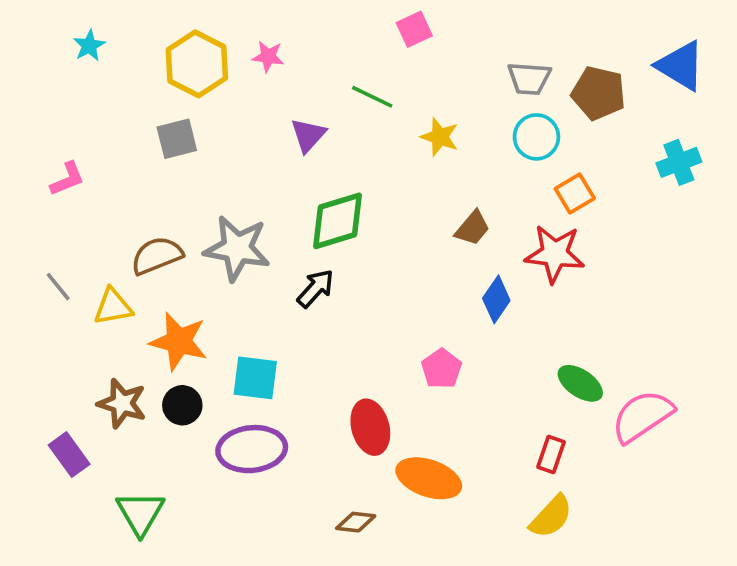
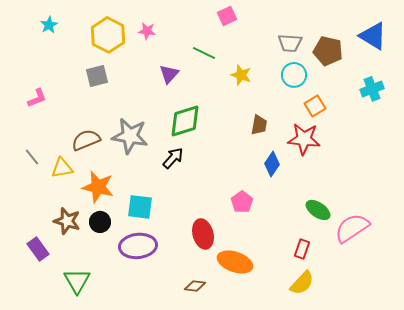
brown trapezoid: (473, 228) -> (259, 125), turned -30

